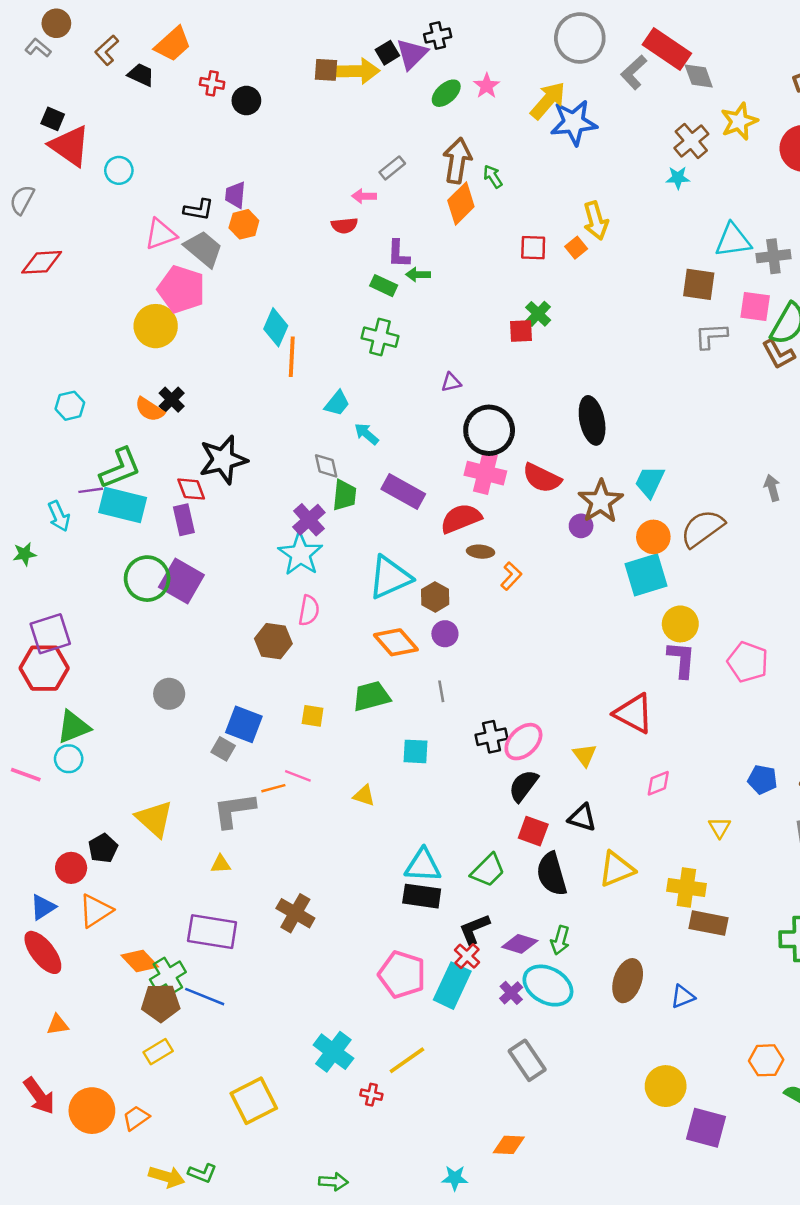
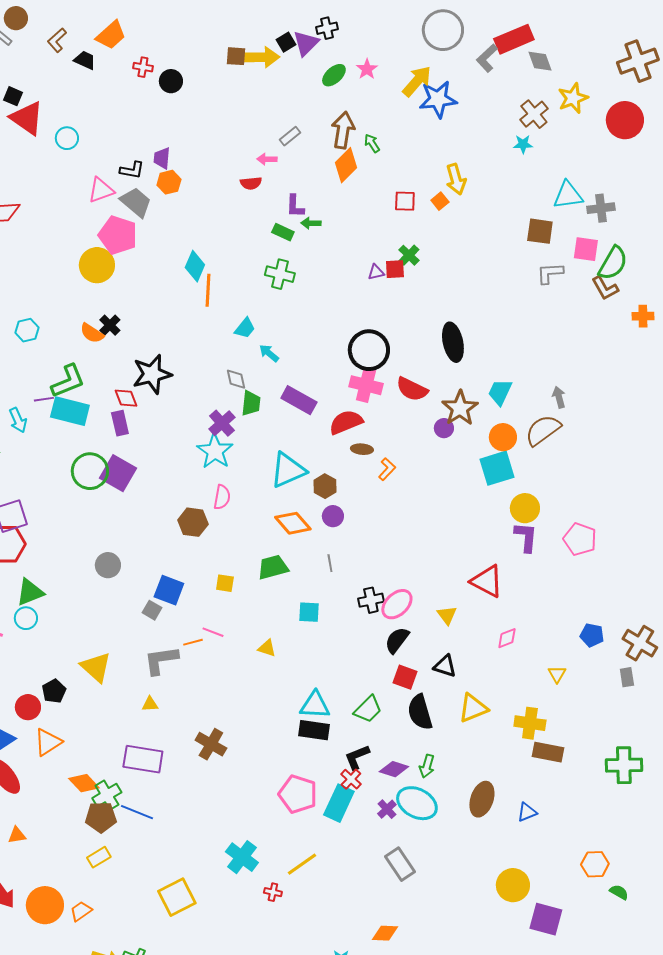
red rectangle: (667, 49) -> (514, 39), turned -57
purple triangle: (451, 382) -> (376, 272), moved
gray arrow: (772, 488) -> (559, 397), moved

